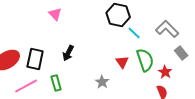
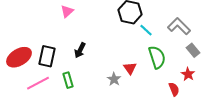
pink triangle: (55, 14) -> (67, 11), turned 32
red triangle: (122, 62) -> (130, 68), moved
red star: (165, 72) -> (188, 74), moved

